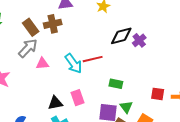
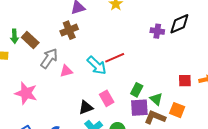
brown rectangle: (31, 27) -> (30, 40), moved
black diamond: (121, 36) -> (179, 24), moved
purple cross: (139, 40) -> (157, 31), turned -32
green rectangle: (116, 84) -> (137, 90), moved, turned -64

